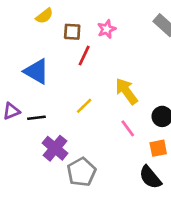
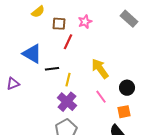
yellow line: (84, 106) -> (68, 80), turned -32
black line: (36, 118) -> (52, 69), moved
purple cross: (55, 148) -> (67, 102), moved

